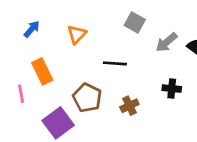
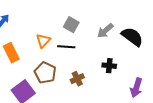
gray square: (135, 22) -> (71, 25), moved
orange triangle: (77, 34) -> (43, 41), moved

